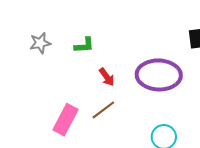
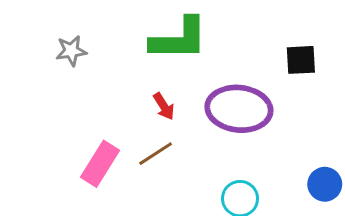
green L-shape: (84, 45) -> (179, 39), moved, size x2.0

